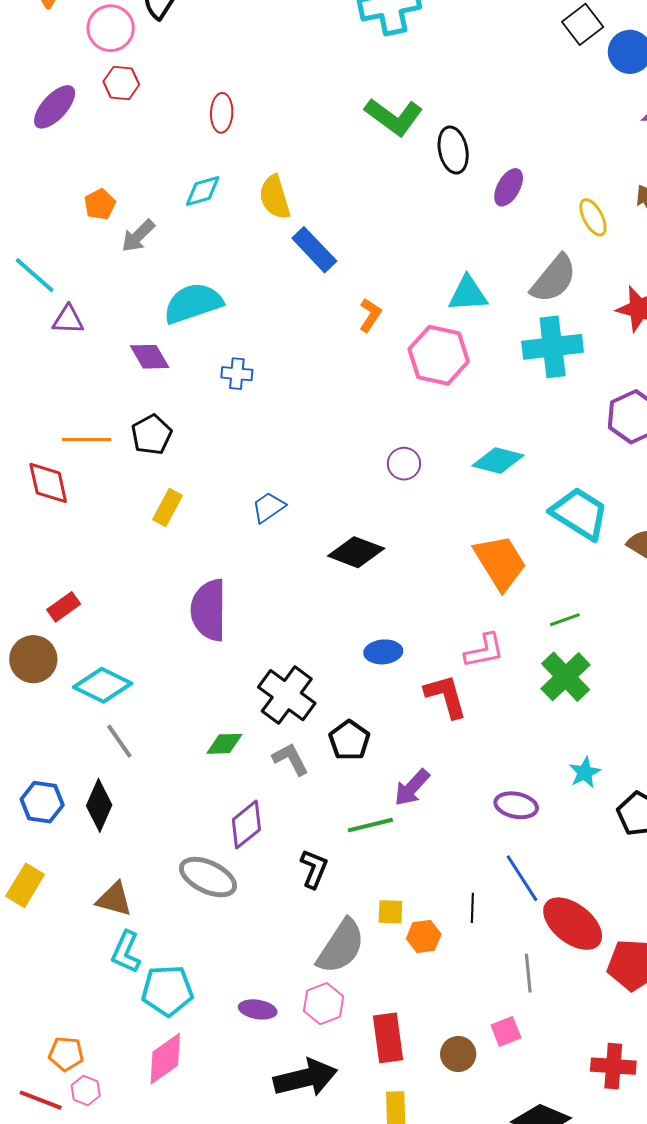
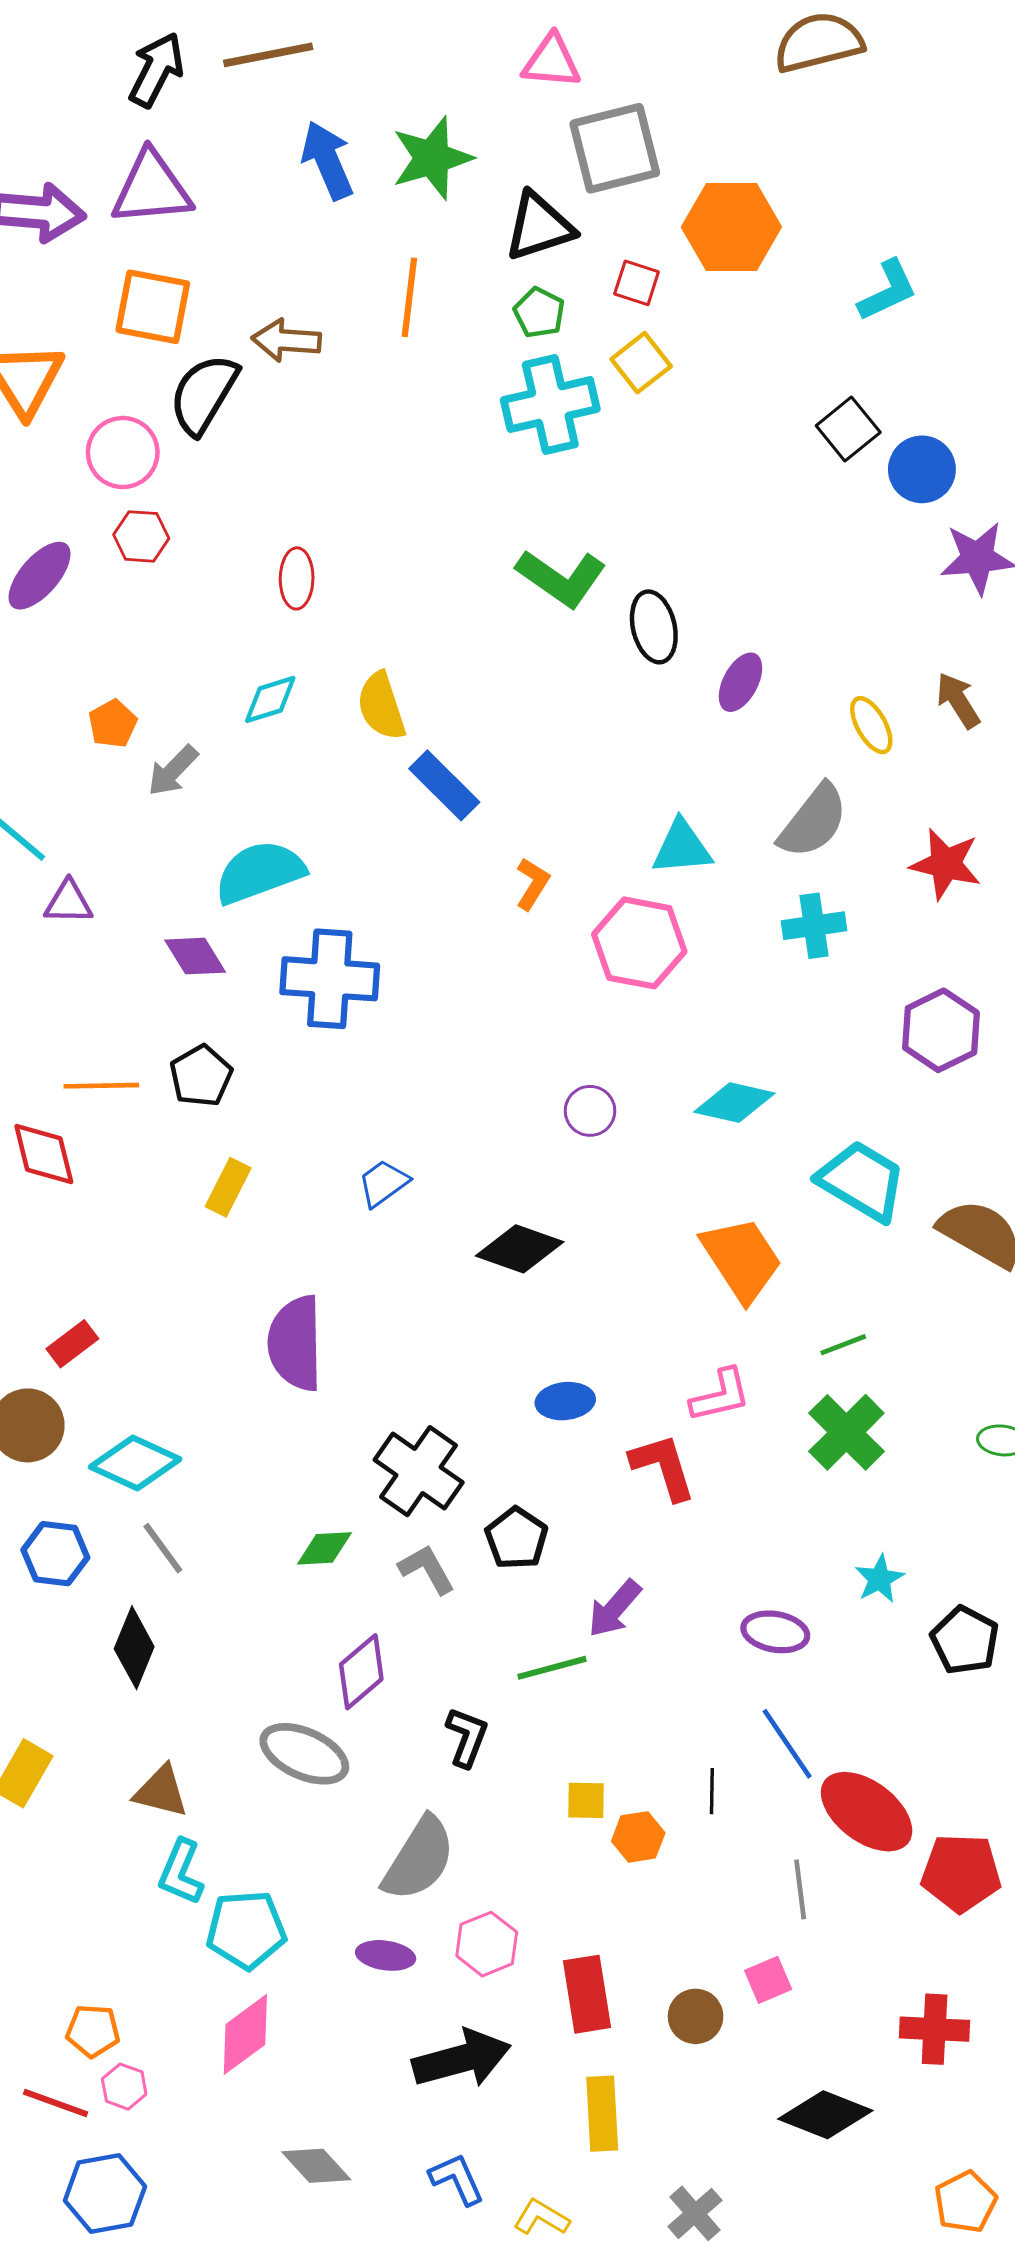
cyan cross: (553, 347) -> (814, 926), size x0.7
blue cross: (237, 374) -> (330, 979), size x2.0
blue hexagon: (42, 802) -> (55, 1554), moved
gray semicircle: (341, 946) -> (419, 1859), moved

